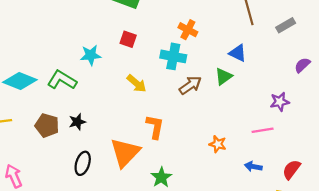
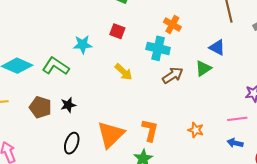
orange L-shape: (155, 127) -> (150, 130), moved
blue arrow: (253, 167) -> (235, 143), moved

